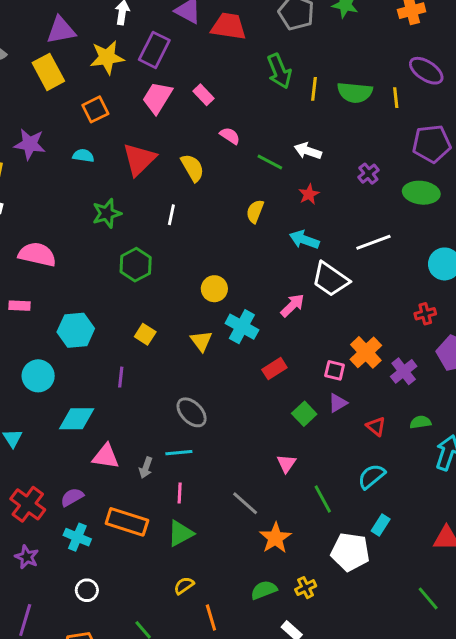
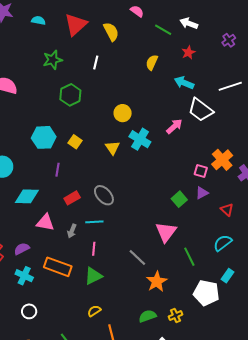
cyan hexagon: (76, 330) -> (44, 137), moved
red rectangle: (274, 369) -> (72, 198), moved
pink triangle: (286, 463) -> (166, 232), size x1.6

